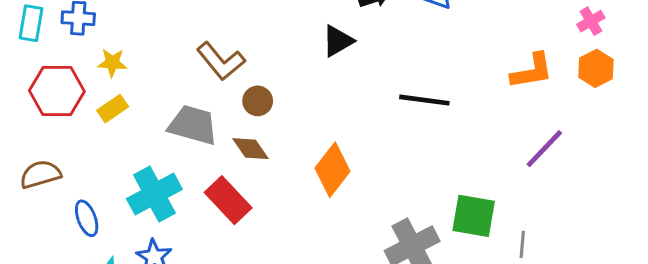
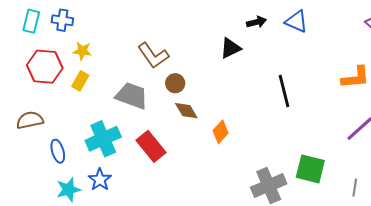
black line: (424, 100) -> (284, 91), turned 64
yellow rectangle: (113, 109) -> (80, 81), turned -30
brown diamond: (250, 149) -> (186, 111), moved
orange diamond: (332, 170) -> (221, 132), size x0.7
gray line: (522, 244) -> (355, 188), moved

